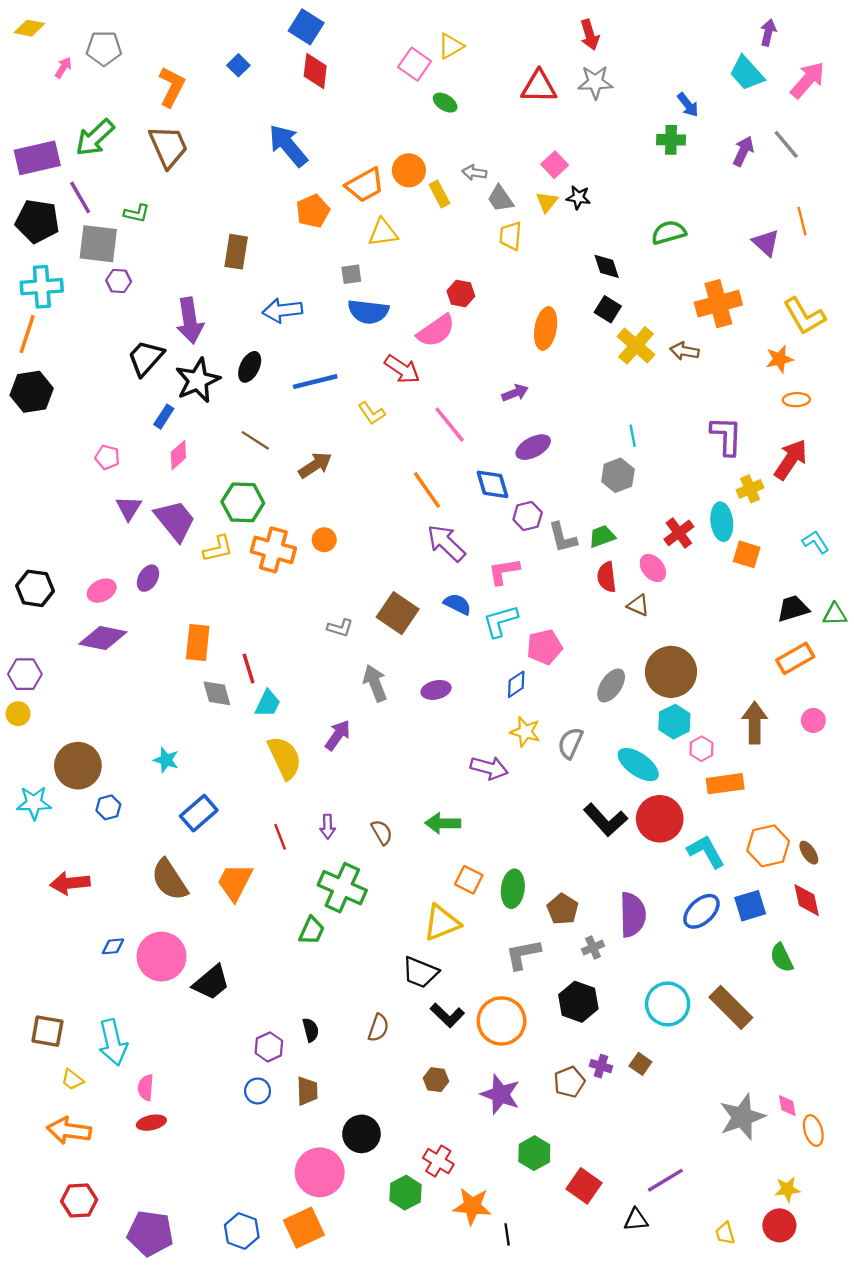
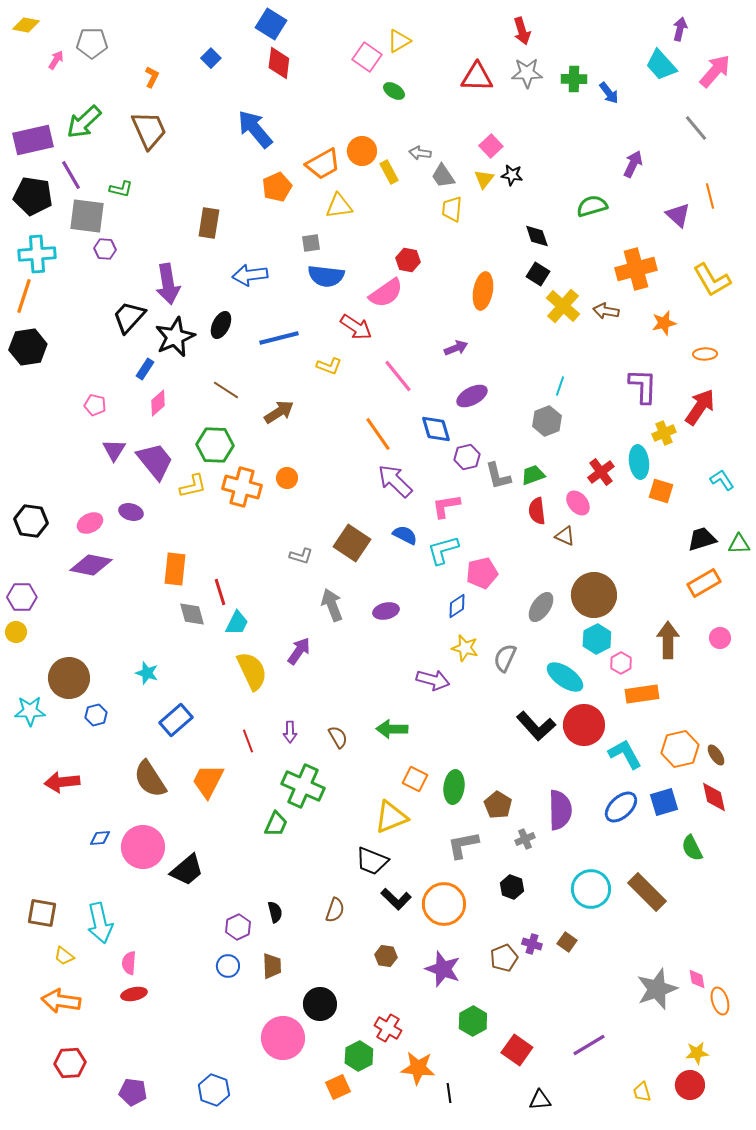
orange L-shape: (172, 87) -> (152, 77), size x0.6
green cross: (671, 140) -> (574, 79), moved
purple arrow: (743, 151) -> (633, 164), moved
orange star: (779, 359) -> (664, 323), moved
yellow L-shape: (372, 413) -> (329, 366), turned -35
cyan line: (633, 436) -> (560, 386), turned 30
purple ellipse: (148, 578) -> (131, 512), turned 75
black hexagon: (578, 1002) -> (512, 887), size x0.7
black triangle: (636, 1220) -> (540, 1100), moved
orange square: (304, 1228) -> (338, 1087), moved, size x0.7
purple pentagon: (150, 1233) -> (133, 1092), size x0.7

